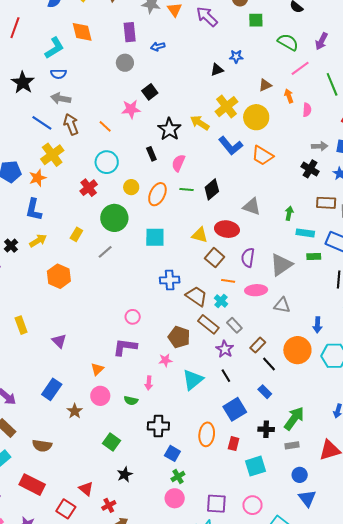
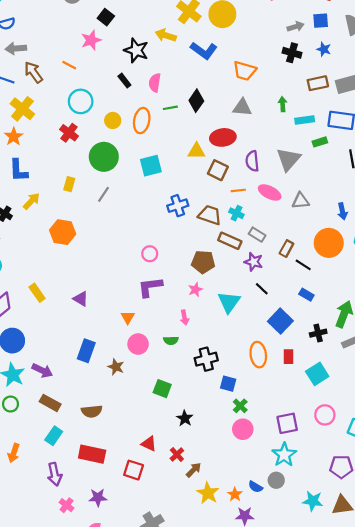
orange trapezoid: (262, 156) -> (245, 71), moved
pink ellipse: (256, 290) -> (270, 192), turned 45

